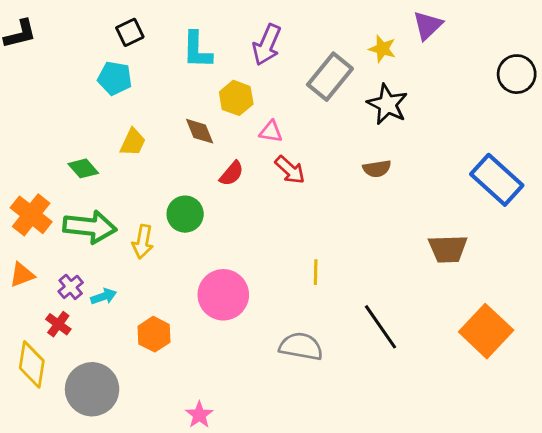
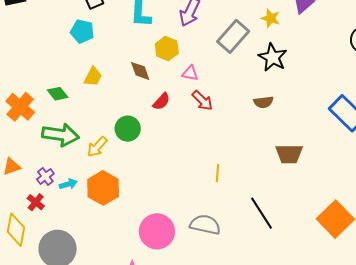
orange cross: (31, 215) -> (20, 107), moved
yellow arrow: (143, 242) -> (97, 147), turned 30
brown trapezoid: (448, 249) -> (289, 154), moved
pink circle: (223, 295) -> (157, 231), moved
orange hexagon: (154, 334) -> (103, 188), moved, size x1.4

